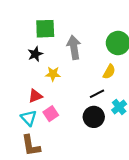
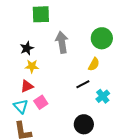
green square: (45, 29) -> (41, 14), moved
yellow star: (53, 74) -> (32, 66), moved
black circle: (94, 117) -> (84, 124), moved

